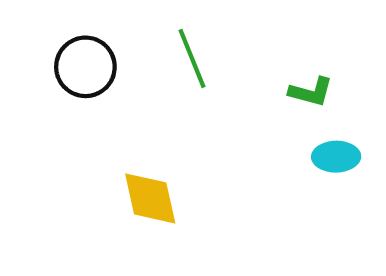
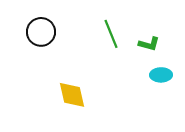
green line: (192, 58) -> (111, 34), moved

